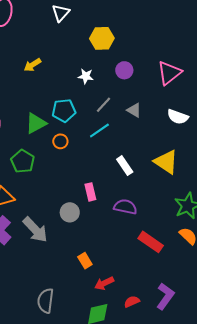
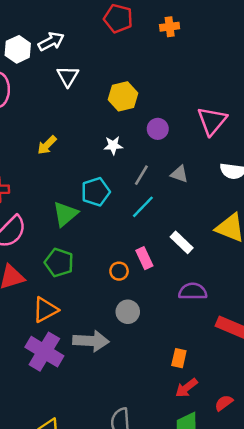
orange circle: (60, 141) -> (119, 271), moved
pink rectangle: (90, 192) -> (144, 258), moved
gray arrow: (35, 230) -> (91, 341), turned -32
orange rectangle: (85, 261) -> (179, 358), moved, turned 56

